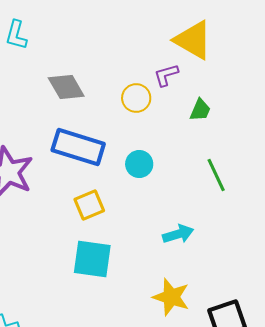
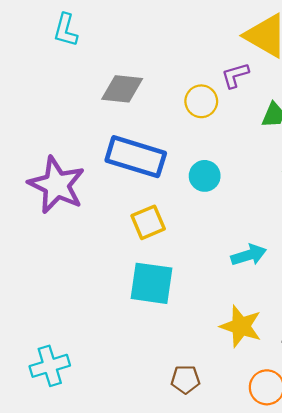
gray diamond: (66, 87) -> (122, 89), turned -54

